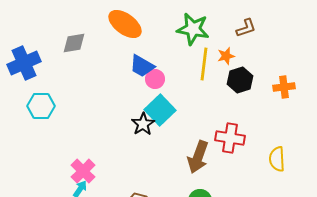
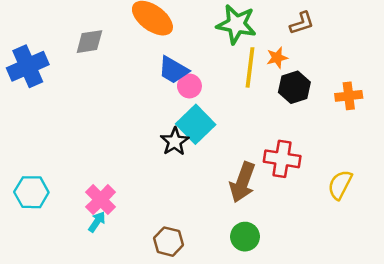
cyan hexagon: (41, 106) -> (31, 192), moved
yellow semicircle: (277, 159) -> (340, 185), turned 30

